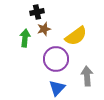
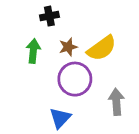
brown star: (44, 29) -> (68, 47), moved
blue triangle: (57, 88) -> (60, 118), moved

